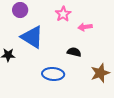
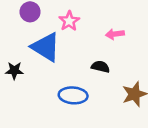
pink star: (63, 14) -> (69, 21), moved

